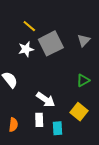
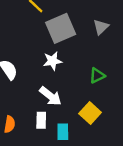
white star: (26, 49) -> (53, 61), moved

